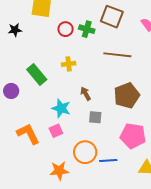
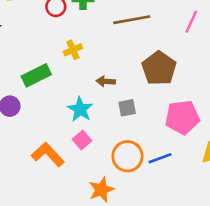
green rectangle: (37, 74) -> (36, 75), turned -60
brown arrow: (86, 94) -> (106, 81), turned -40
cyan star: (61, 108) -> (80, 109), turned 30

